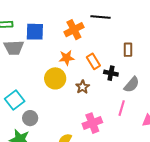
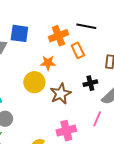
orange rectangle: (93, 61) -> (78, 50), moved
black cross: (111, 73) -> (90, 83), turned -32
brown star: (83, 87) -> (61, 94), size x1.5

